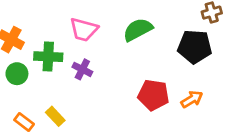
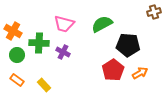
black pentagon: (195, 47) -> (128, 45), moved
red pentagon: (153, 95) -> (113, 70), turned 30
orange rectangle: (24, 122) -> (17, 80), moved

